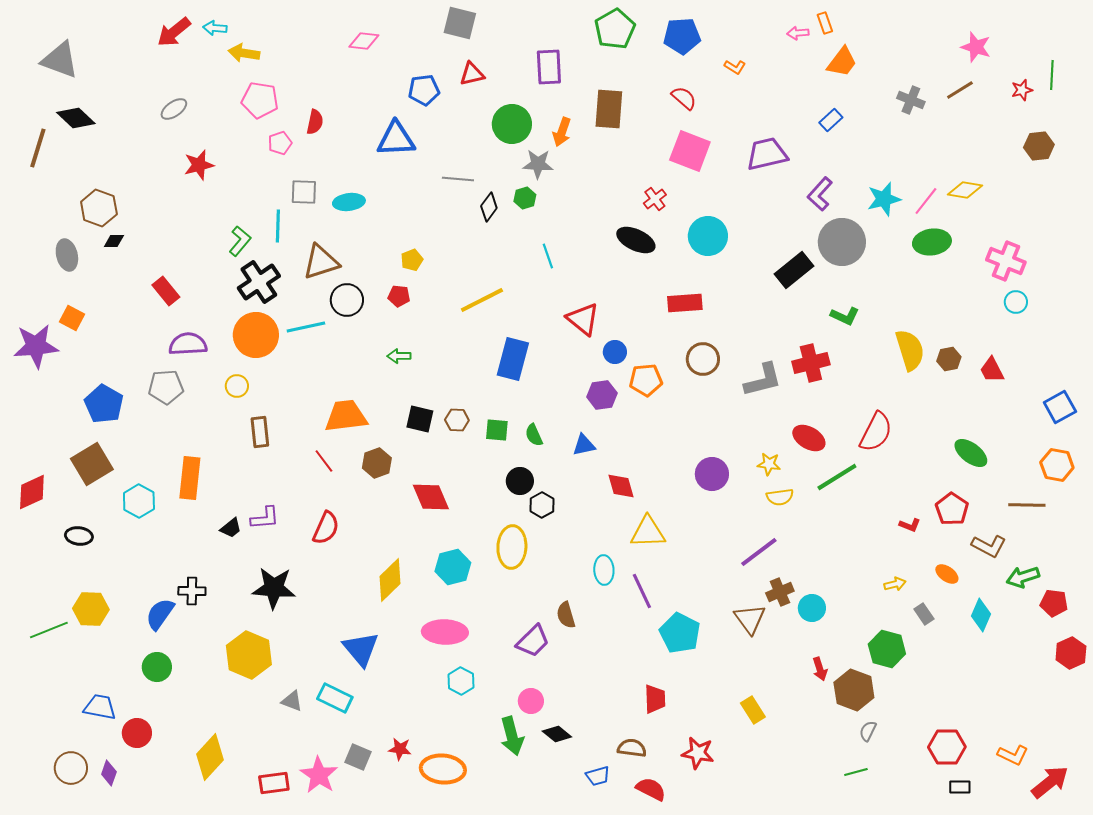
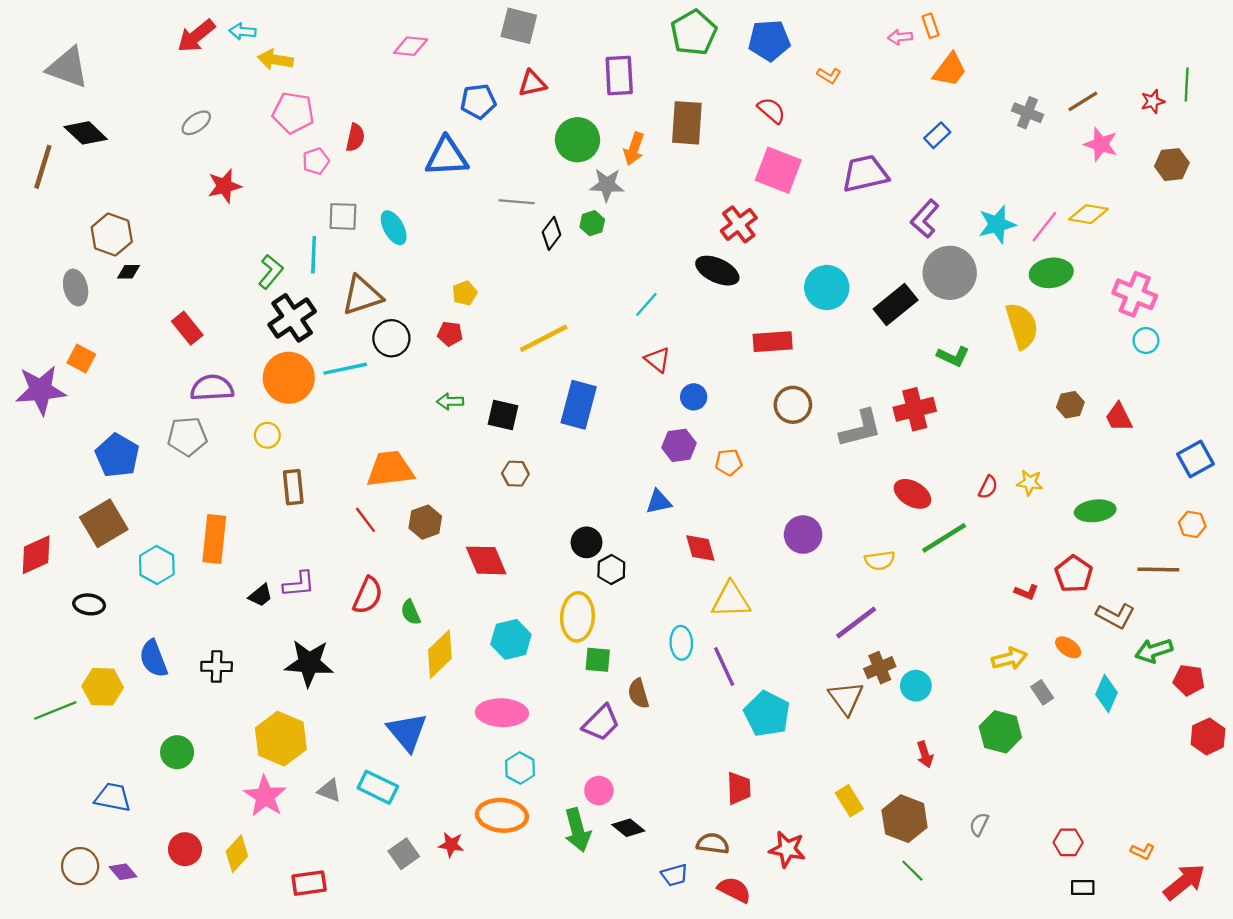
pink star: (976, 47) -> (1101, 144), moved
red cross: (655, 199) -> (739, 224), size x1.4
cyan ellipse: (349, 202) -> (394, 228), turned 68
cyan circle: (708, 236) -> (827, 287), moved
cyan line: (548, 256) -> (646, 304), moved, turned 60
red triangle: (583, 319) -> (658, 360), size x0.7
yellow semicircle: (910, 350) -> (1022, 326), moved
orange pentagon: (646, 380) -> (729, 462), moved, size x0.7
black square: (420, 419) -> (503, 415), moved
green square: (497, 430) -> (598, 660), moved
red semicircle: (876, 432) -> (988, 487), size x0.5
green semicircle: (534, 435) -> (411, 612), moved
green ellipse: (971, 453) -> (1095, 511), turned -44
yellow star: (769, 464) -> (1030, 483), moved
orange hexagon: (1057, 465) -> (1192, 524), size x0.7
yellow arrow: (895, 584) -> (1009, 659), size x1.4
blue semicircle: (160, 614) -> (153, 659), moved, turned -56
brown hexagon: (854, 690) -> (905, 819), moved
red circle: (137, 733) -> (185, 849), moved
red hexagon: (947, 747) -> (1068, 842), size x0.7
orange L-shape: (1013, 755) -> (1143, 851), size x0.7
yellow diamond: (210, 757) -> (237, 854), size x0.7
gray square: (358, 757) -> (404, 854), turned 32
orange ellipse: (443, 769) -> (502, 815), moved
green line: (856, 772) -> (912, 871), moved, turned 60
purple diamond: (109, 773) -> (123, 872), turned -60
pink star: (319, 775) -> (265, 796), moved

